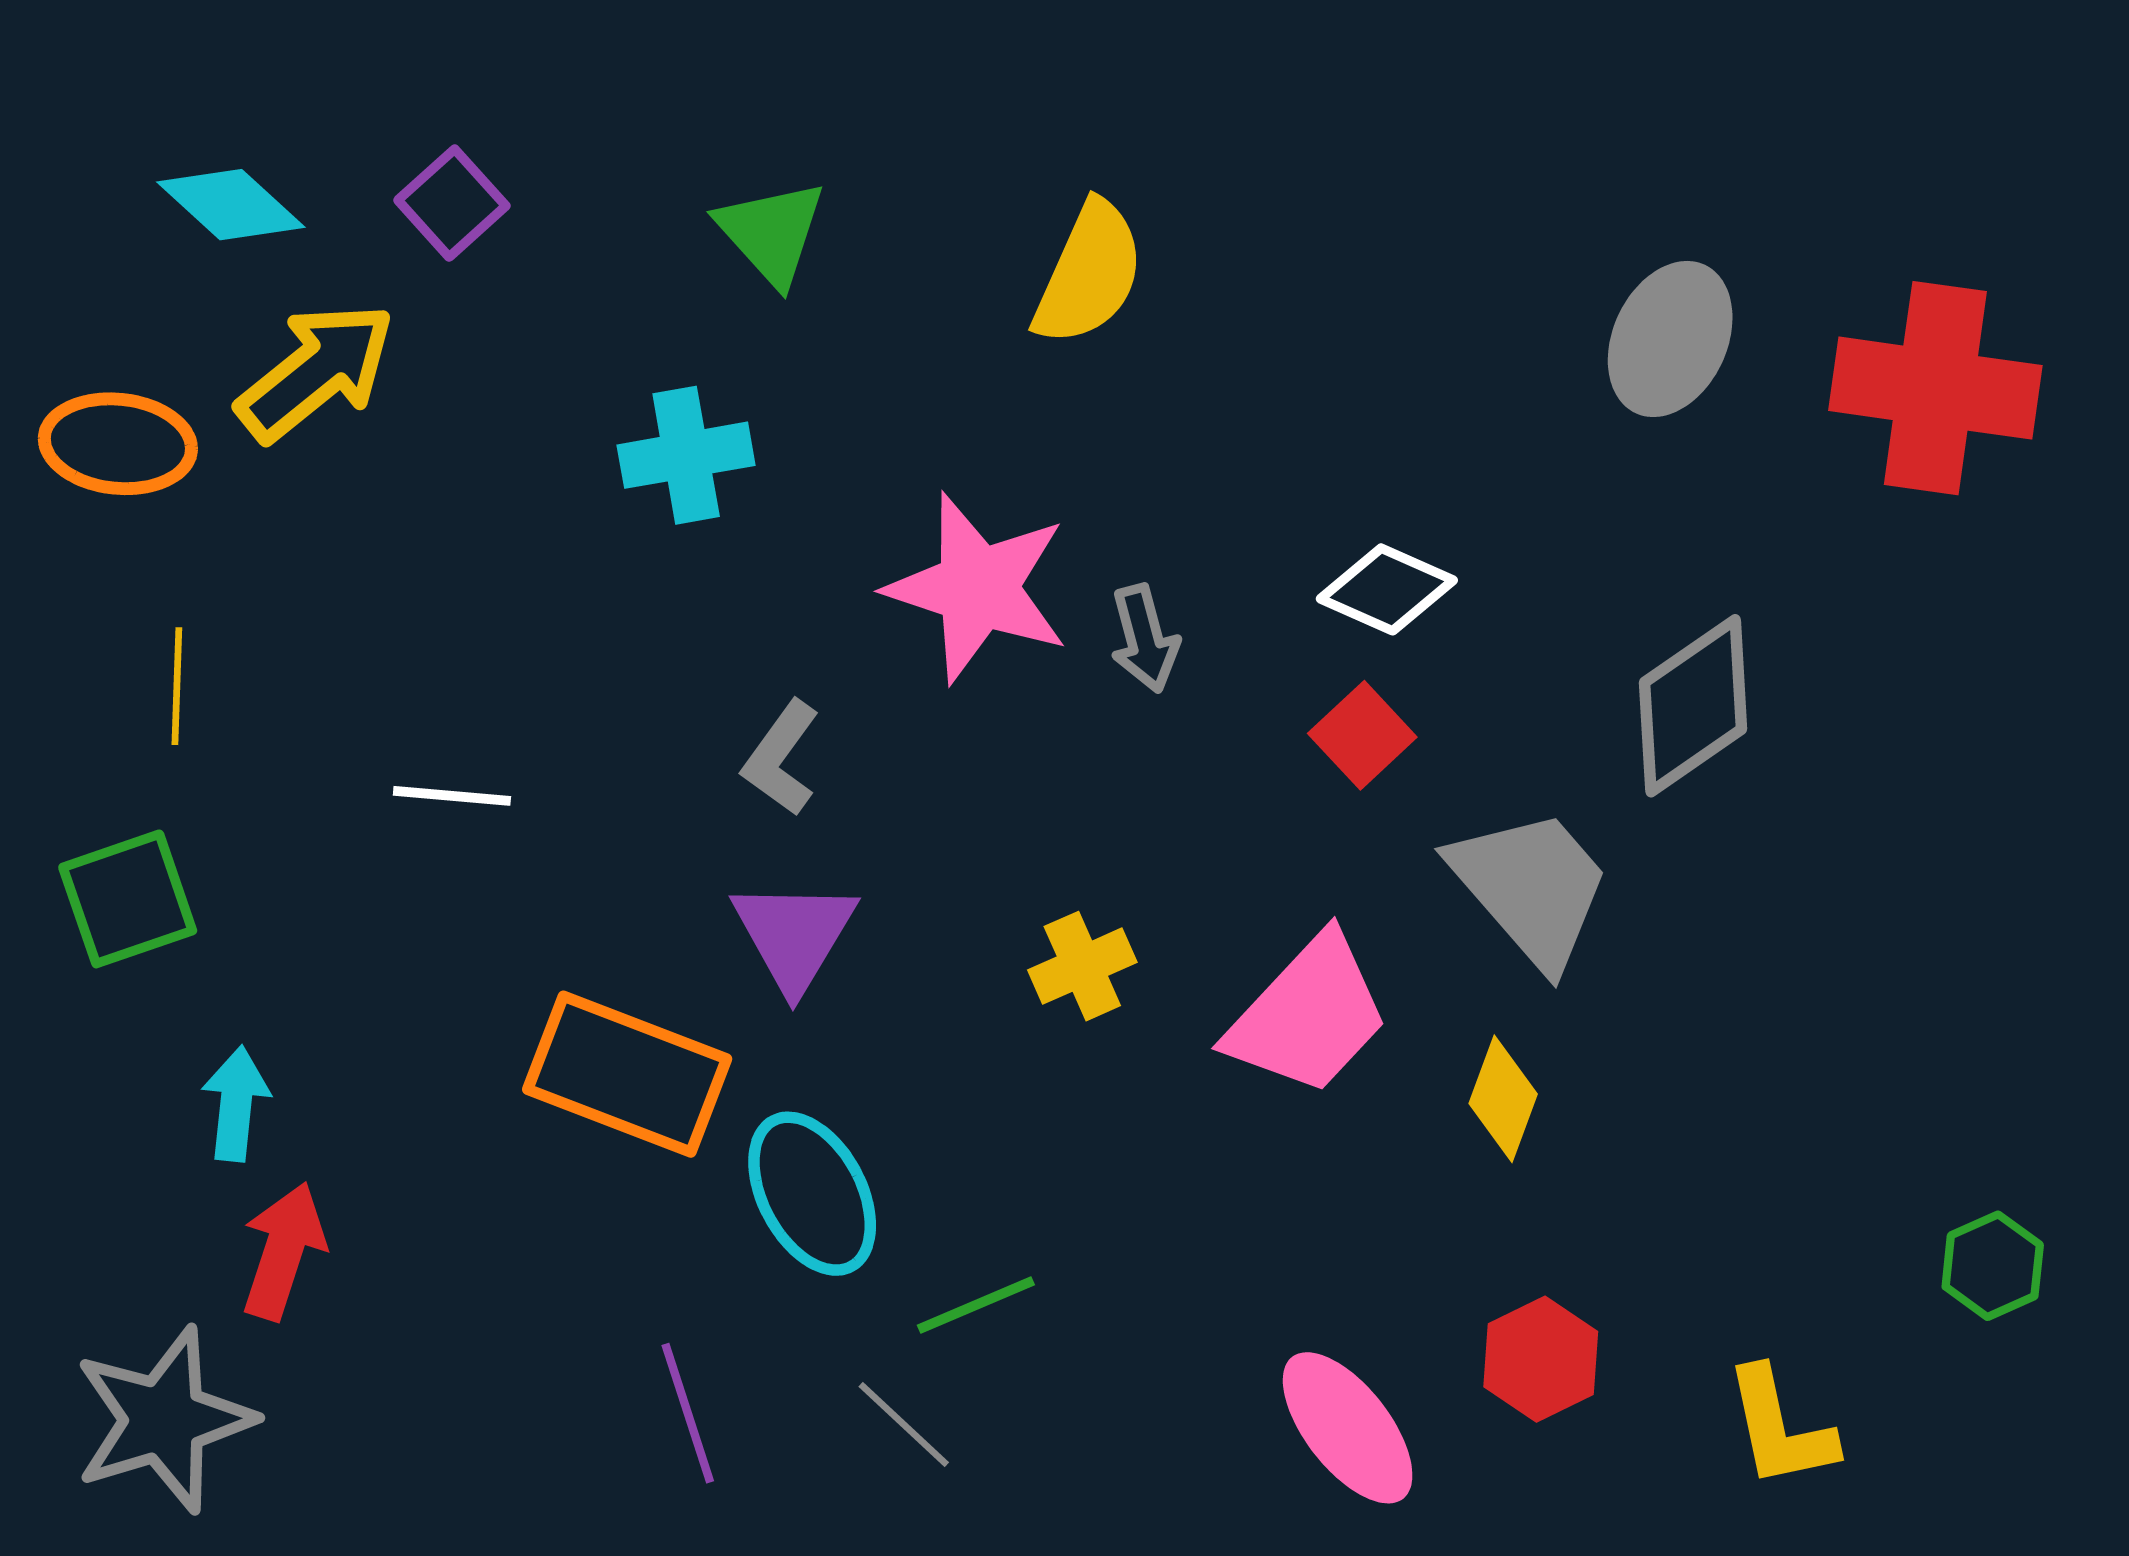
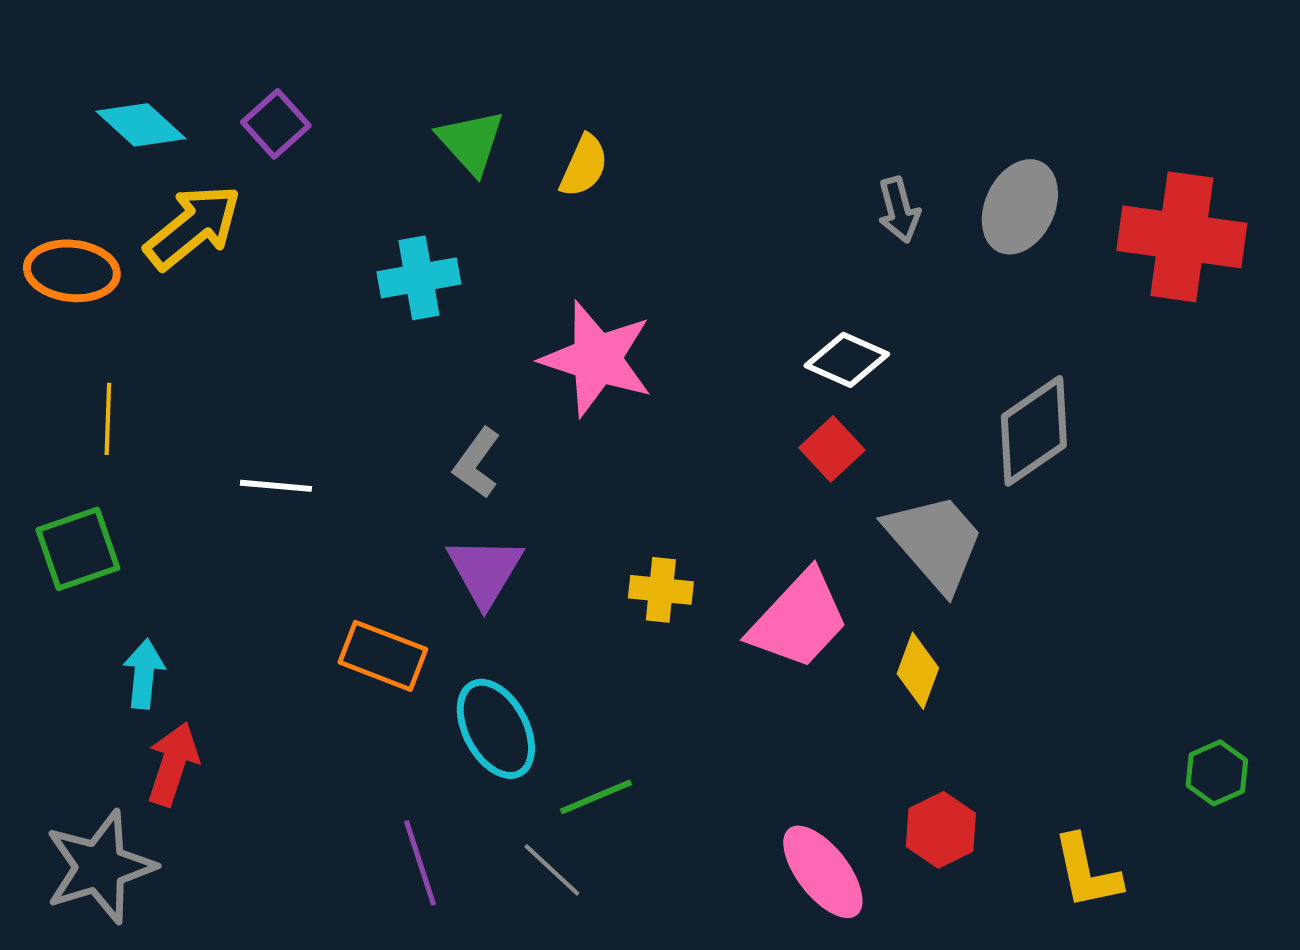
yellow semicircle: (1089, 273) -> (584, 166), moved, size x0.7
gray arrow: (1145, 639) -> (899, 210), moved
yellow cross: (1082, 966) -> (661, 590), turned 30
orange rectangle: (627, 1074) -> (383, 656), size x0.7

